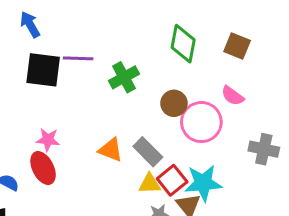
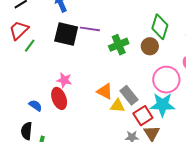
brown circle: (174, 103) -> (150, 46), moved
cyan star: (203, 183) -> (162, 105), moved
yellow triangle: (150, 184) -> (117, 106), moved

